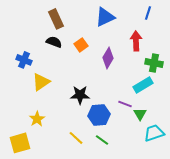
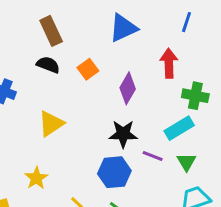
yellow triangle: (41, 82) -> (51, 124), moved
black star: (80, 95) -> (123, 134), moved
green triangle: (140, 114) -> (187, 162), moved
yellow star: (37, 119) -> (36, 178), moved

